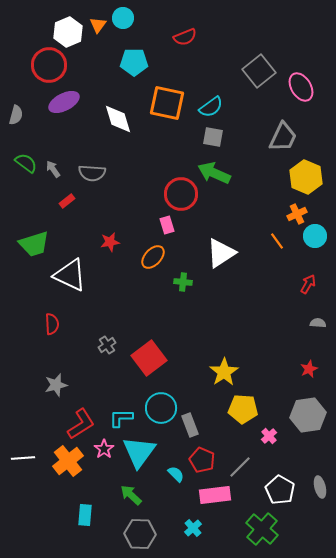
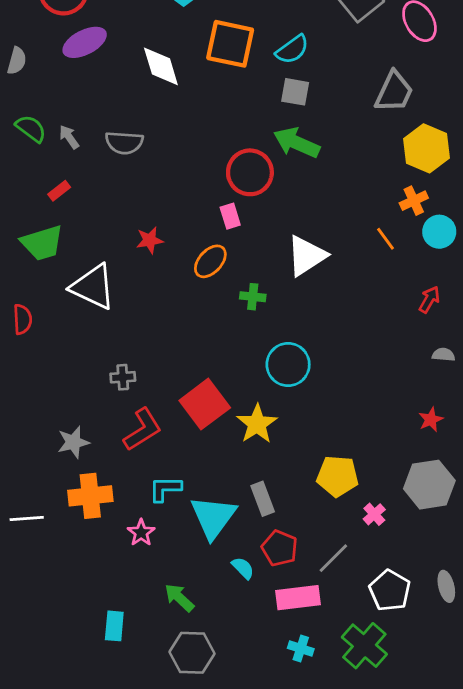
red rectangle: (67, 201) -> (59, 191), moved
red semicircle: (52, 324) -> (22, 319), moved
gray cross: (107, 345) -> (123, 377), moved, turned 30
yellow star: (224, 372) -> (257, 424), moved
cyan circle: (161, 408) -> (288, 365), moved
red L-shape: (81, 424) -> (143, 430), moved
cyan triangle: (139, 452) -> (213, 517), moved
white line: (23, 458) -> (27, 519), moved
orange cross: (68, 461) -> (90, 496), moved, turned 32
cyan cross: (193, 528) -> (301, 648), moved, turned -30

